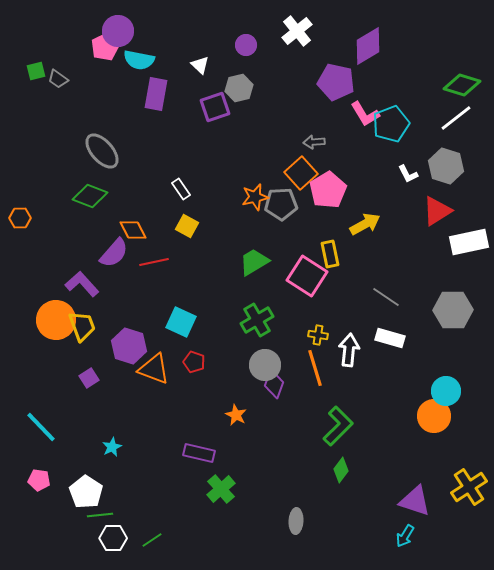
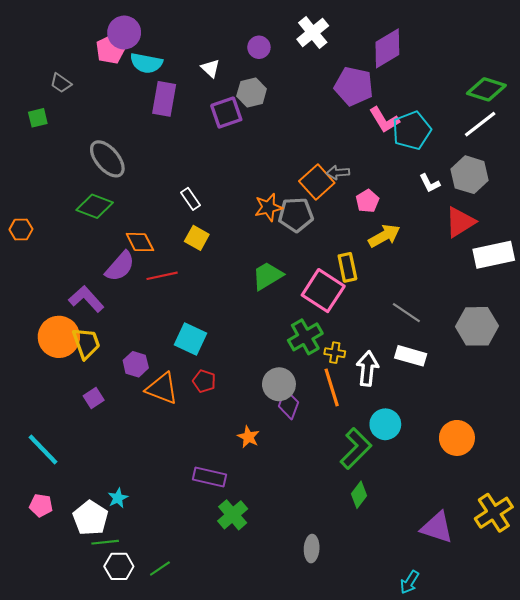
green square: (36, 71) -> (38, 118), moved
gray arrow: (314, 142) -> (338, 173), moved
pink pentagon: (328, 190) -> (367, 201), moved, size x0.6
green cross: (257, 320) -> (305, 337), moved
purple hexagon: (129, 346) -> (136, 364), size x0.7
cyan circle: (446, 391) -> (385, 424), moved
cyan star: (112, 447) -> (118, 498), moved
cyan arrow: (405, 536) -> (410, 582), moved

